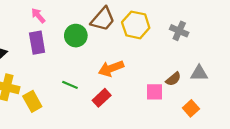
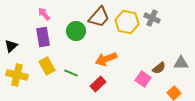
gray cross: (179, 31) -> (152, 18), moved
pink square: (154, 92) -> (143, 79), turned 35
yellow rectangle: (32, 101) -> (47, 66), moved

